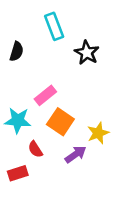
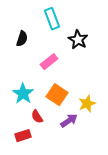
pink rectangle: (45, 95) -> (49, 62), moved
cyan star: (18, 120) -> (23, 94), turned 30

